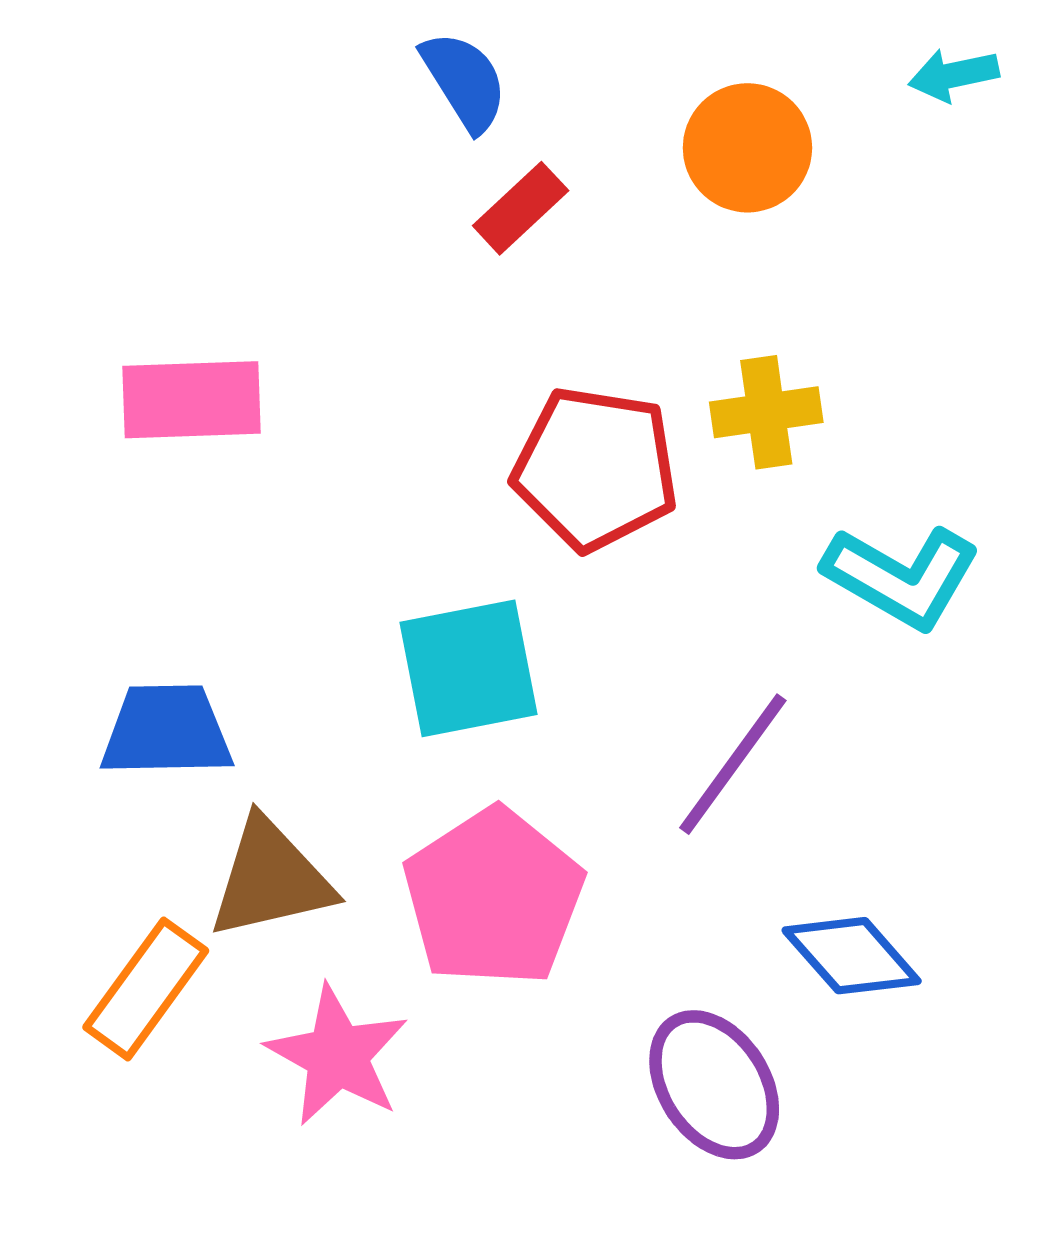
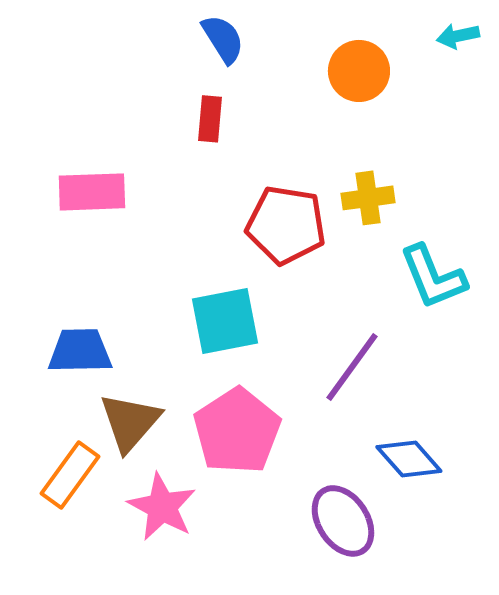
red rectangle: (521, 208) -> (210, 119), moved, turned -42
cyan L-shape: (902, 577) -> (433, 277), turned 38
brown triangle: (271, 879) -> (130, 422), turned -36

